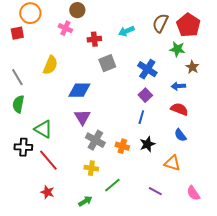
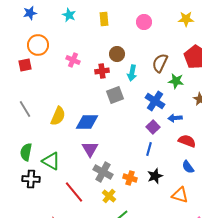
brown circle: (77, 10) -> (117, 54), moved
brown semicircle: (160, 23) -> (160, 63), moved
cyan arrow: (126, 31) -> (132, 73), moved, turned -56
green star: (177, 49) -> (176, 81), moved
yellow semicircle: (50, 65) -> (58, 116), moved
blue arrow: (178, 86) -> (175, 118), moved
green semicircle: (18, 104) -> (26, 152), moved
red line: (48, 160) -> (74, 192), moved
yellow cross: (91, 168) -> (109, 196), moved, turned 32

